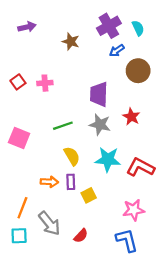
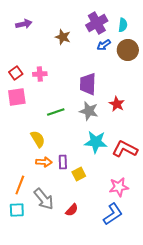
cyan semicircle: (138, 28) -> (123, 25), turned 32
brown circle: (138, 71) -> (128, 50), moved
pink square: (19, 138) -> (17, 97), moved, turned -30
yellow semicircle: (72, 156) -> (38, 139), moved
blue L-shape: (127, 240) -> (113, 214), turned 70

